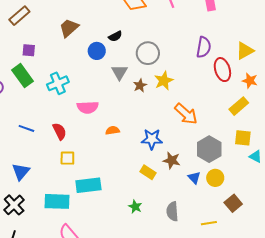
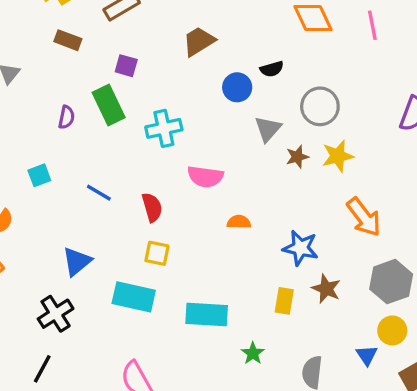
yellow rectangle: (148, 172) -> (284, 301), turned 56
blue triangle: (194, 178) -> (367, 355), moved
cyan rectangle: (88, 185) -> (207, 314), moved
cyan rectangle: (57, 201) -> (134, 297), moved

